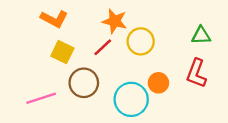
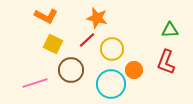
yellow circle: (141, 41) -> (112, 49), moved

